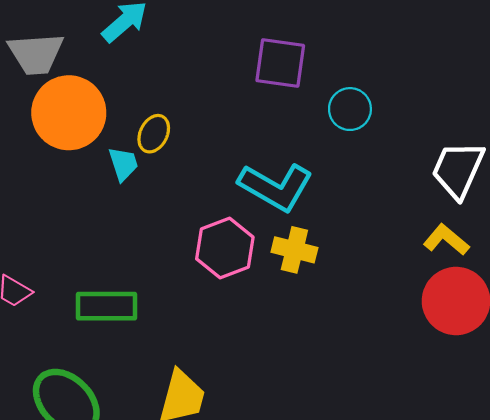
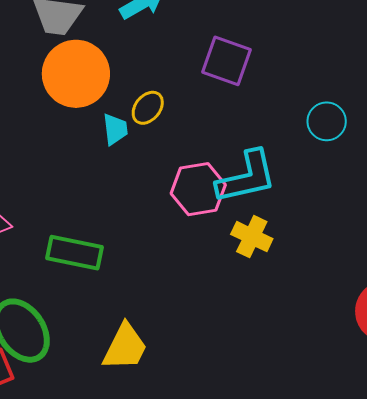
purple square: (280, 63) -> (226, 61), moved
cyan L-shape: (276, 187) -> (247, 177), turned -54
pink hexagon: (225, 248) -> (198, 189), moved

